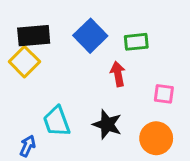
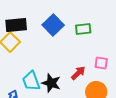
red arrow: (118, 74) -> (78, 73), moved, turned 56
black star: (107, 124) -> (51, 83), moved

